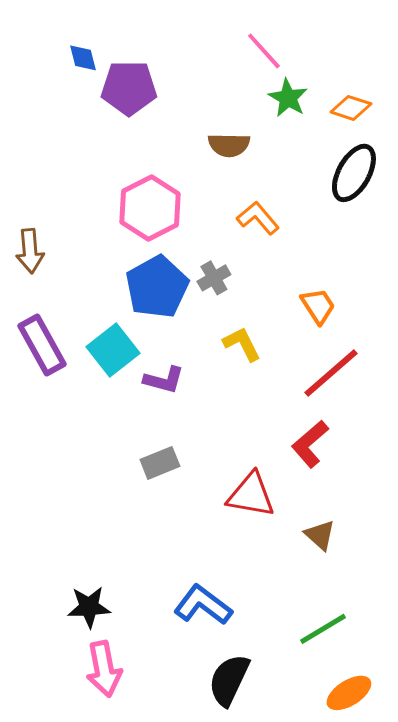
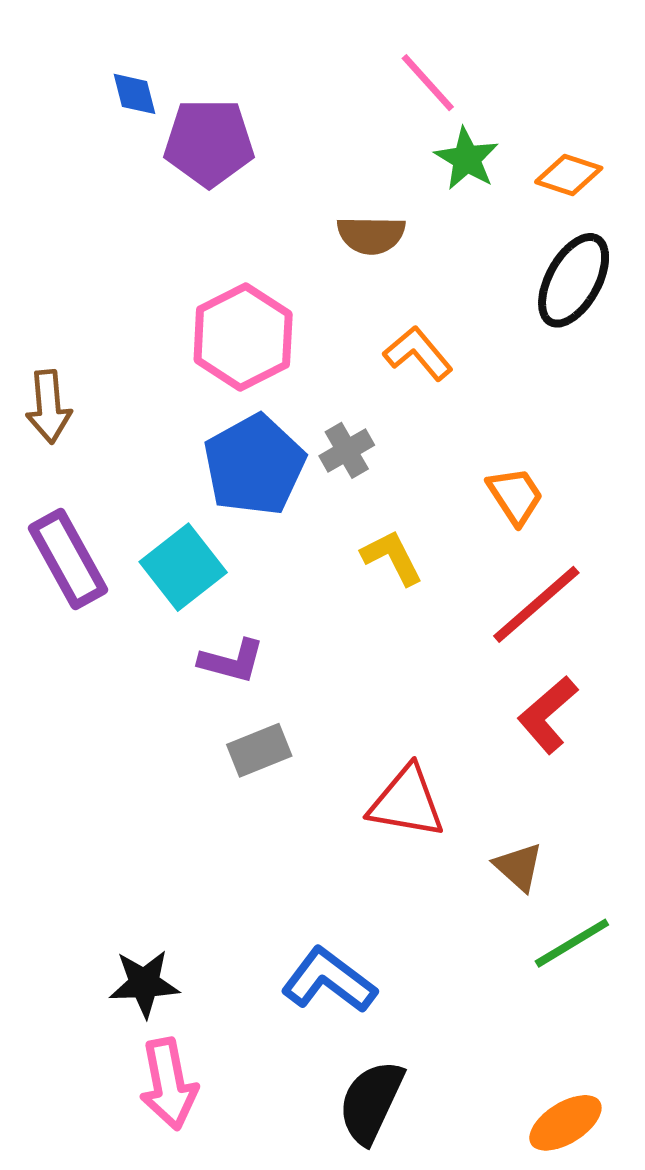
purple L-shape: (164, 380) -> (232, 661), moved
red L-shape: (310, 444) -> (548, 715), moved
green line: (323, 629) -> (572, 943), moved

